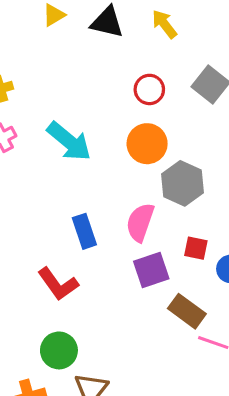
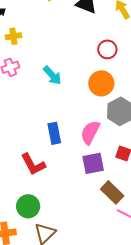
cyan arrow: (69, 141) -> (52, 75), size x0.7

